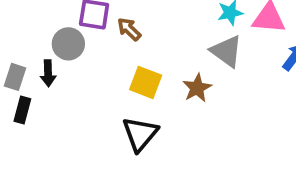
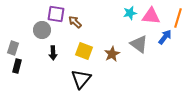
gray triangle: (226, 51) -> (139, 44), moved
black arrow: (48, 73) -> (53, 53), moved

